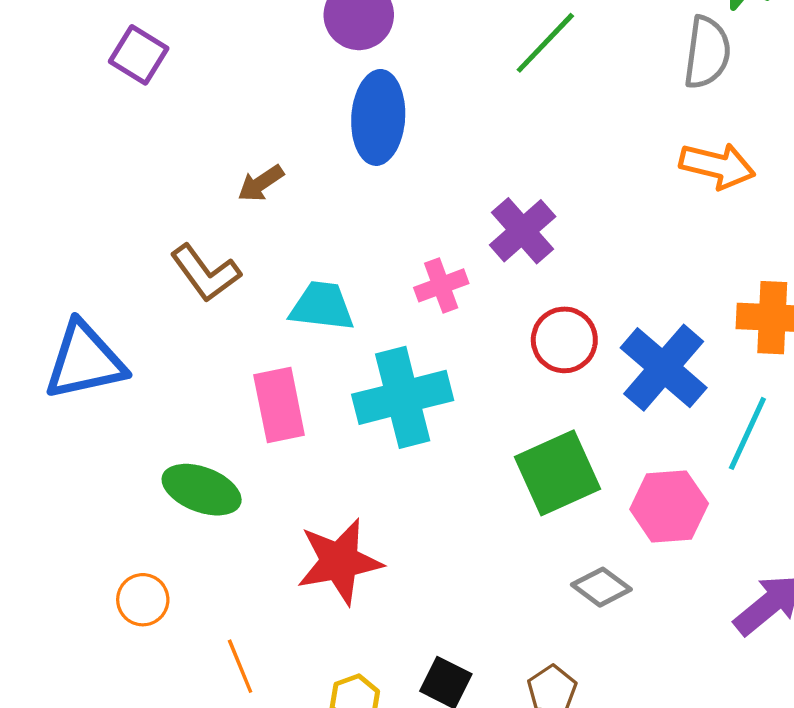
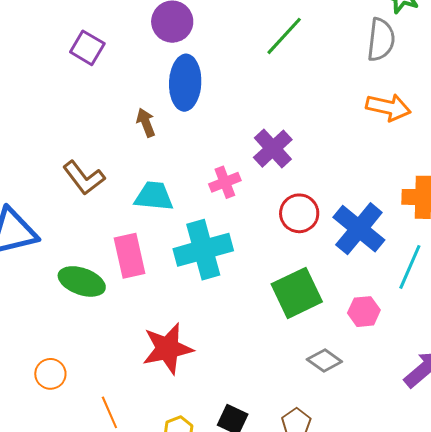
purple square: (139, 55) -> (87, 48), moved
brown arrow: (261, 183) -> (146, 123), moved, turned 104
green ellipse: (202, 490) -> (82, 281), moved
pink hexagon: (669, 506) -> (364, 312), size x0.7

